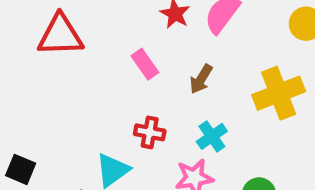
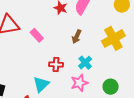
pink rectangle: (145, 64) -> (37, 35), moved

